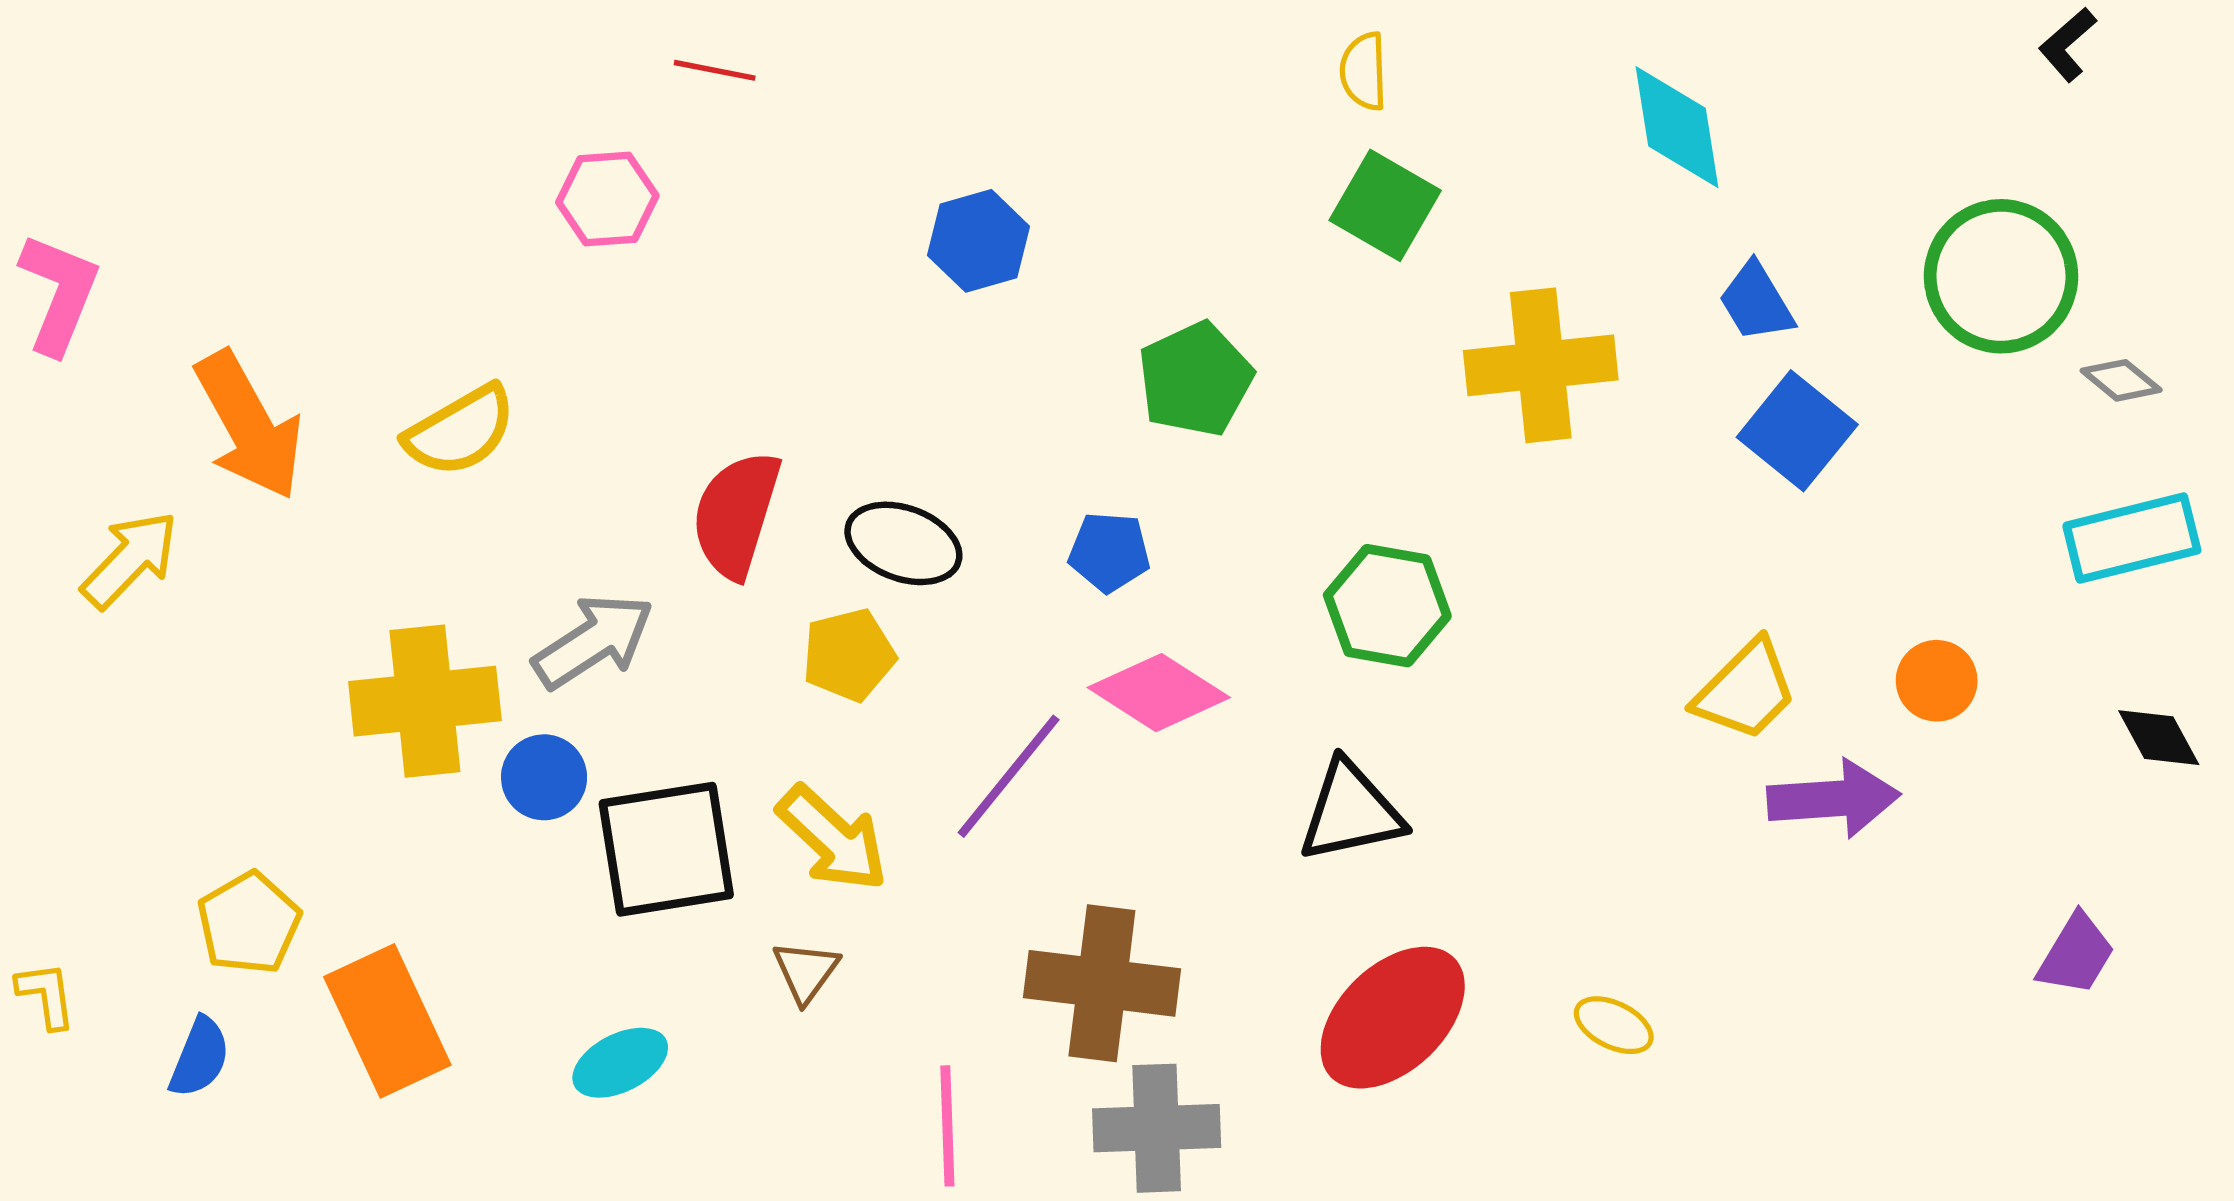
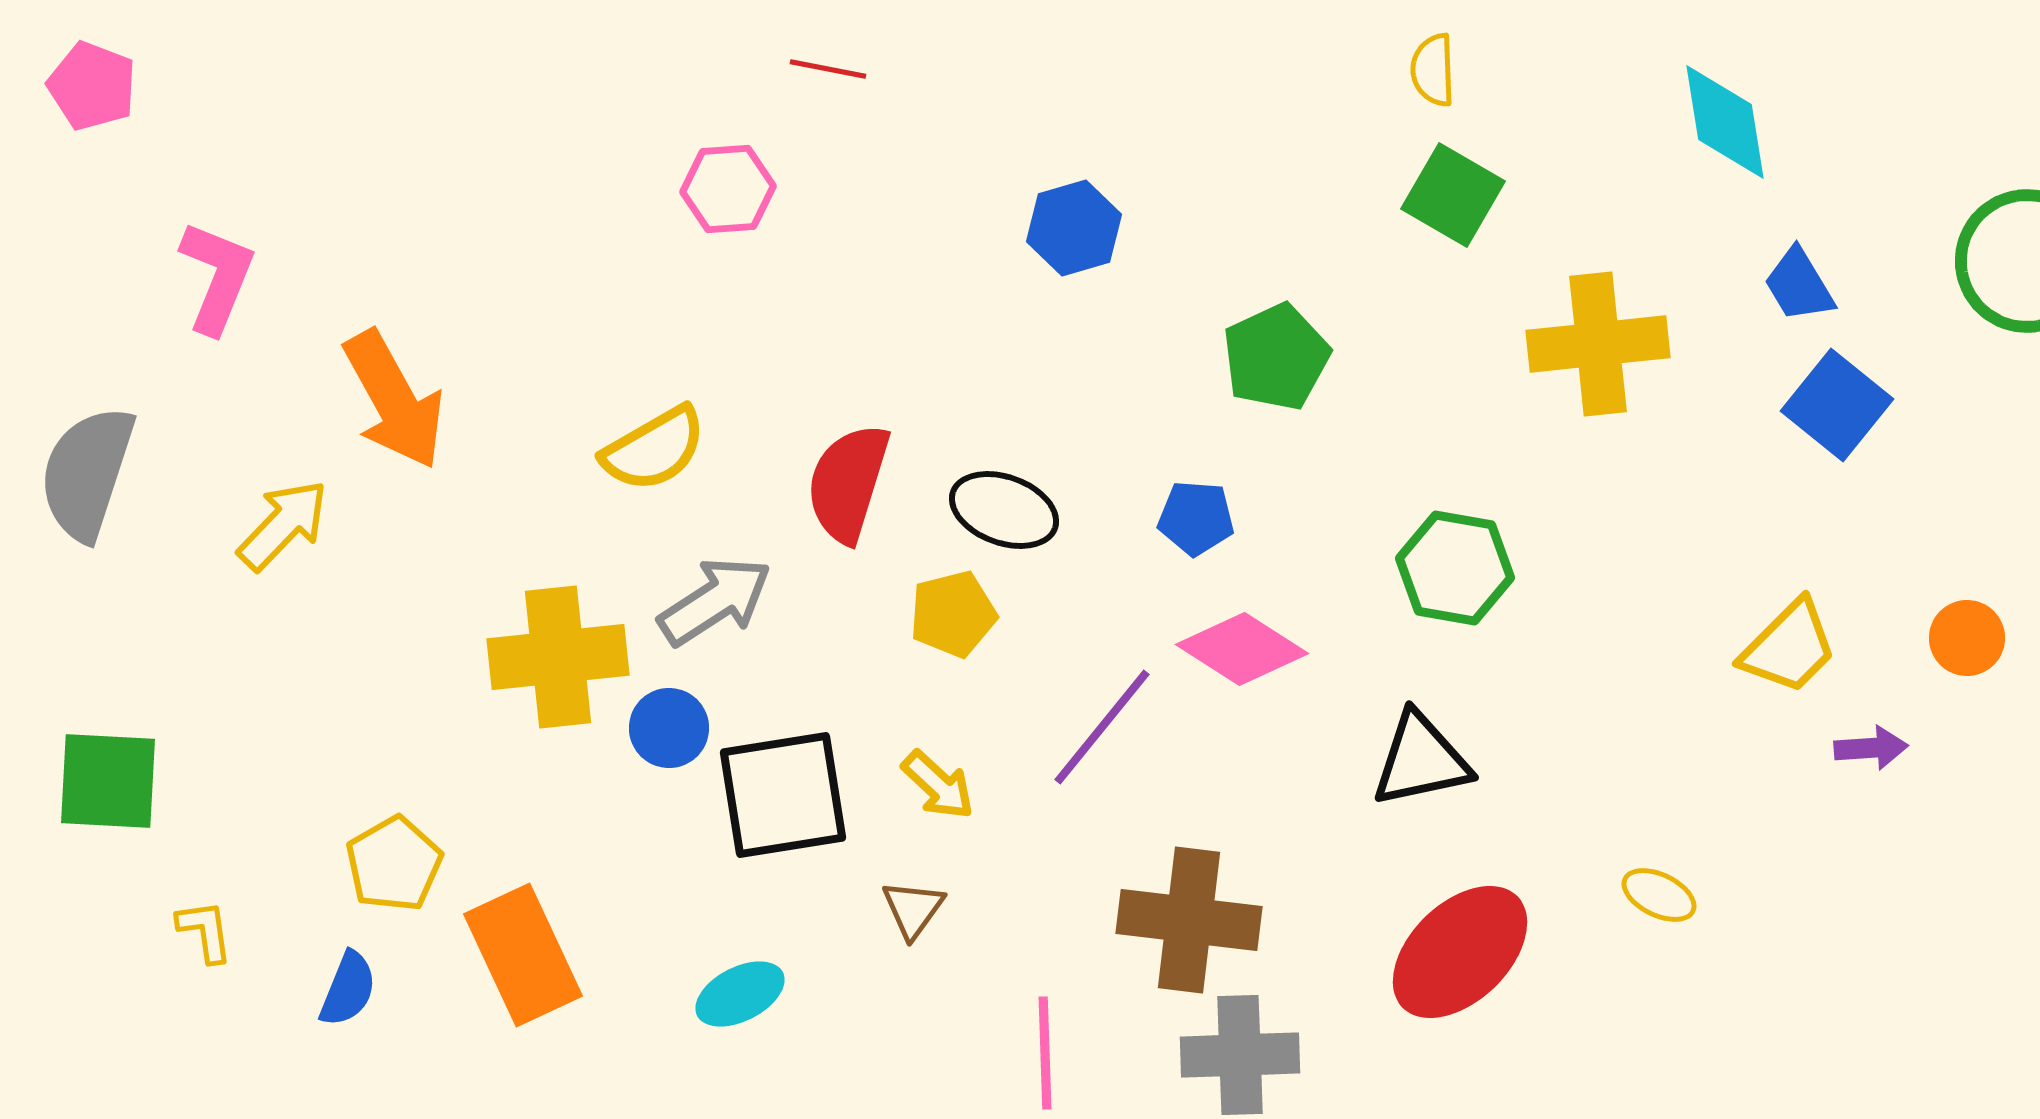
yellow semicircle: (460, 431) -> (654, 449), moved
purple arrow: (1834, 799) -> (1871, 748), size x0.6
yellow arrow: (833, 838) -> (938, 785), size x0.7
yellow ellipse: (1614, 1025) -> (1659, 895), moved

